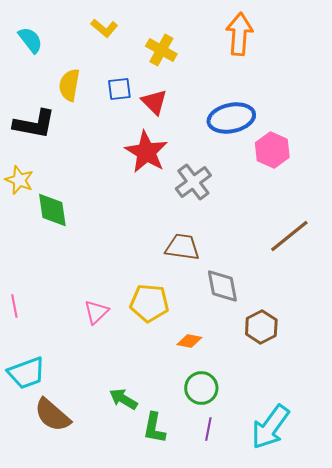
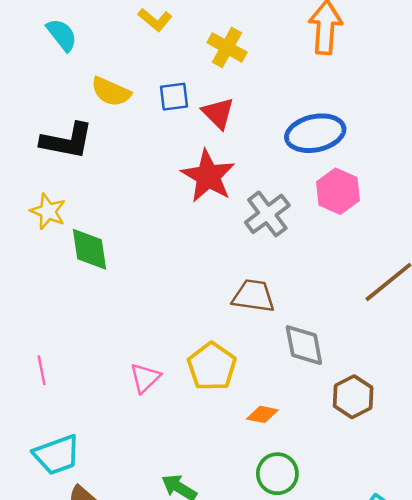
yellow semicircle: (69, 85) -> (111, 92), turned -76
pink hexagon: (272, 150) -> (338, 191), moved
yellow pentagon: (149, 303) -> (212, 367), turned 30

